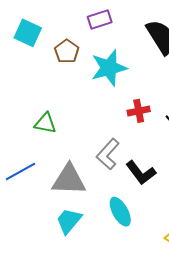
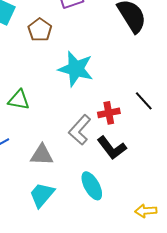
cyan star: (109, 68) -> (76, 69), moved, turned 30
red cross: (139, 111) -> (109, 113), moved
gray triangle: (69, 180) -> (42, 155), size x0.7

